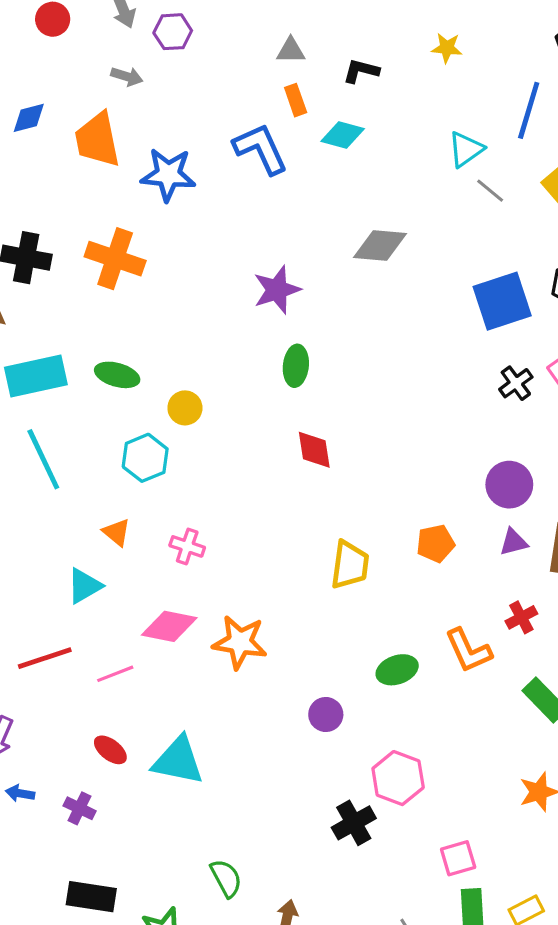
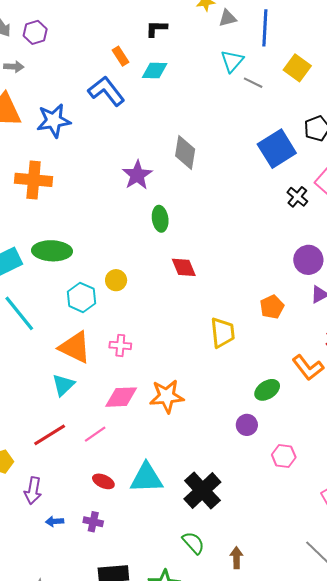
gray triangle: (291, 50) -> (228, 18), moved
gray diamond: (380, 246) -> (185, 152), moved, turned -72
green ellipse: (117, 375) -> (52, 251), size x1.4
yellow circle: (185, 408) -> (116, 280), moved
orange triangle: (116, 532) -> (75, 347), size x1.8
purple circle: (326, 714) -> (247, 425), moved
pink hexagon: (398, 778) -> (284, 456), size x0.7
black cross: (354, 823) -> (202, 491), moved, size x1.4

